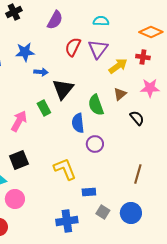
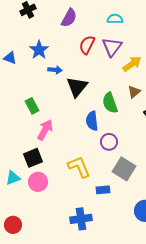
blue star: (25, 52) -> (39, 50), turned -30
green rectangle: (44, 108) -> (32, 106), moved
pink arrow: (19, 121) -> (45, 130), moved
pink circle: (15, 199) -> (38, 182), moved
gray square: (103, 212) -> (124, 169), moved, size x1.6

